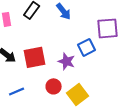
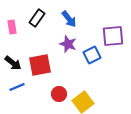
purple star: (67, 61) -> (68, 44), moved
blue line: (17, 91) -> (17, 87), moved

